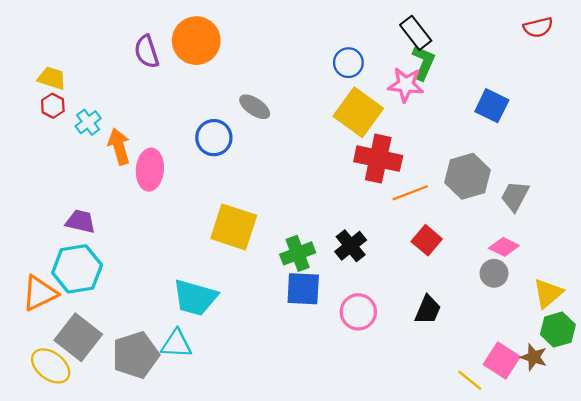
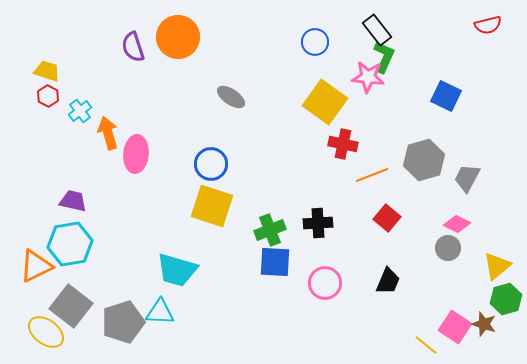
blue circle: (348, 63) -> (315, 42), moved
blue circle: (214, 138) -> (211, 164), moved
red cross: (378, 159) -> (343, 144), size x0.7
black cross: (351, 246) -> (318, 223), turned 36

